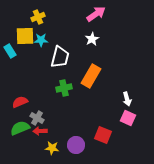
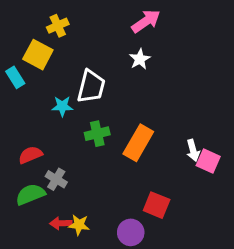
yellow square: (25, 36) -> (38, 55), turned 30
cyan star: (41, 40) -> (62, 106), moved
orange rectangle: (91, 76) -> (138, 143), moved
pink square: (128, 118) -> (208, 161), moved
red arrow: (40, 131) -> (61, 223), moved
purple circle: (76, 145) -> (131, 232), moved

